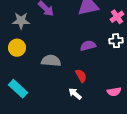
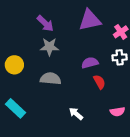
gray star: (21, 21) -> (49, 47), moved
red semicircle: (81, 76) -> (99, 82), moved

